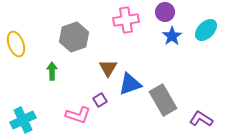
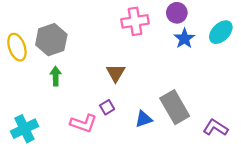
gray hexagon: (74, 37) -> (51, 40), moved
blue triangle: (130, 84) -> (144, 119), moved, size x0.7

